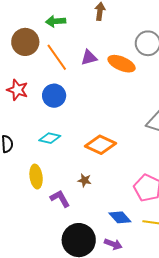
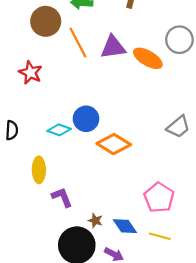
purple triangle: (89, 57) -> (113, 47), size x1.4
blue circle: (54, 96) -> (86, 119), moved
brown star: (85, 180) -> (95, 221), moved

